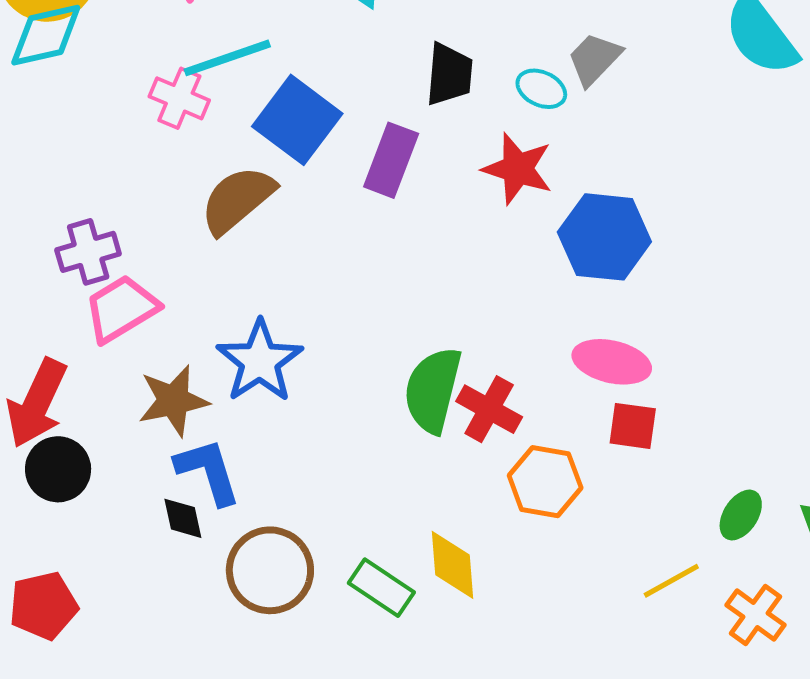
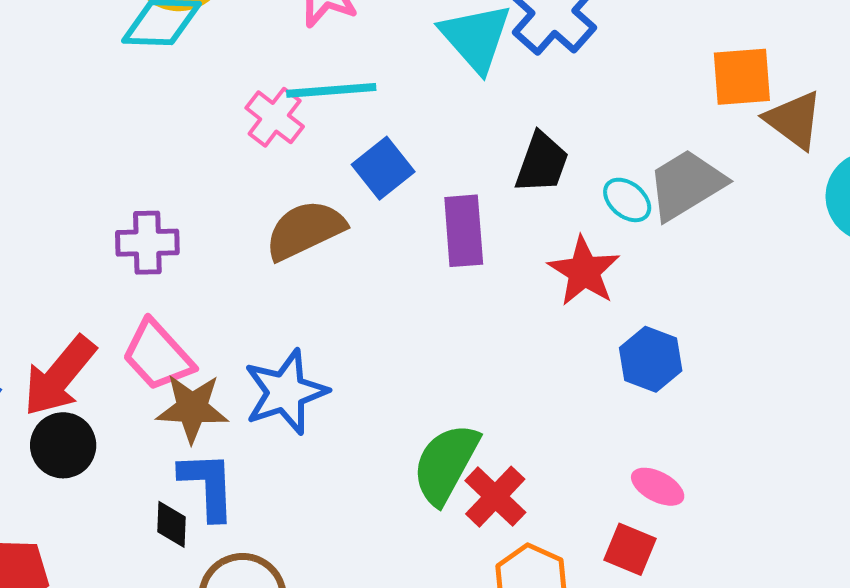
gray trapezoid: (594, 59) -> (686, 185), size x1.4
blue square: (297, 120) -> (383, 168), size x0.7
purple rectangle: (391, 160) -> (464, 231), turned -40
blue hexagon: (604, 237) -> (651, 359), size x0.7
pink trapezoid: (121, 309) -> (158, 355), moved, turned -116
pink ellipse: (612, 362) -> (658, 487), moved, size x0.7

